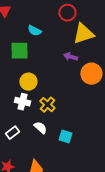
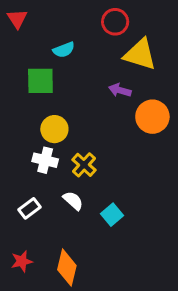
cyan semicircle: (34, 31) -> (64, 50), turned -48
yellow triangle: (83, 34) -> (140, 54), turned 35
cyan square: (65, 137) -> (112, 215), turned 32

